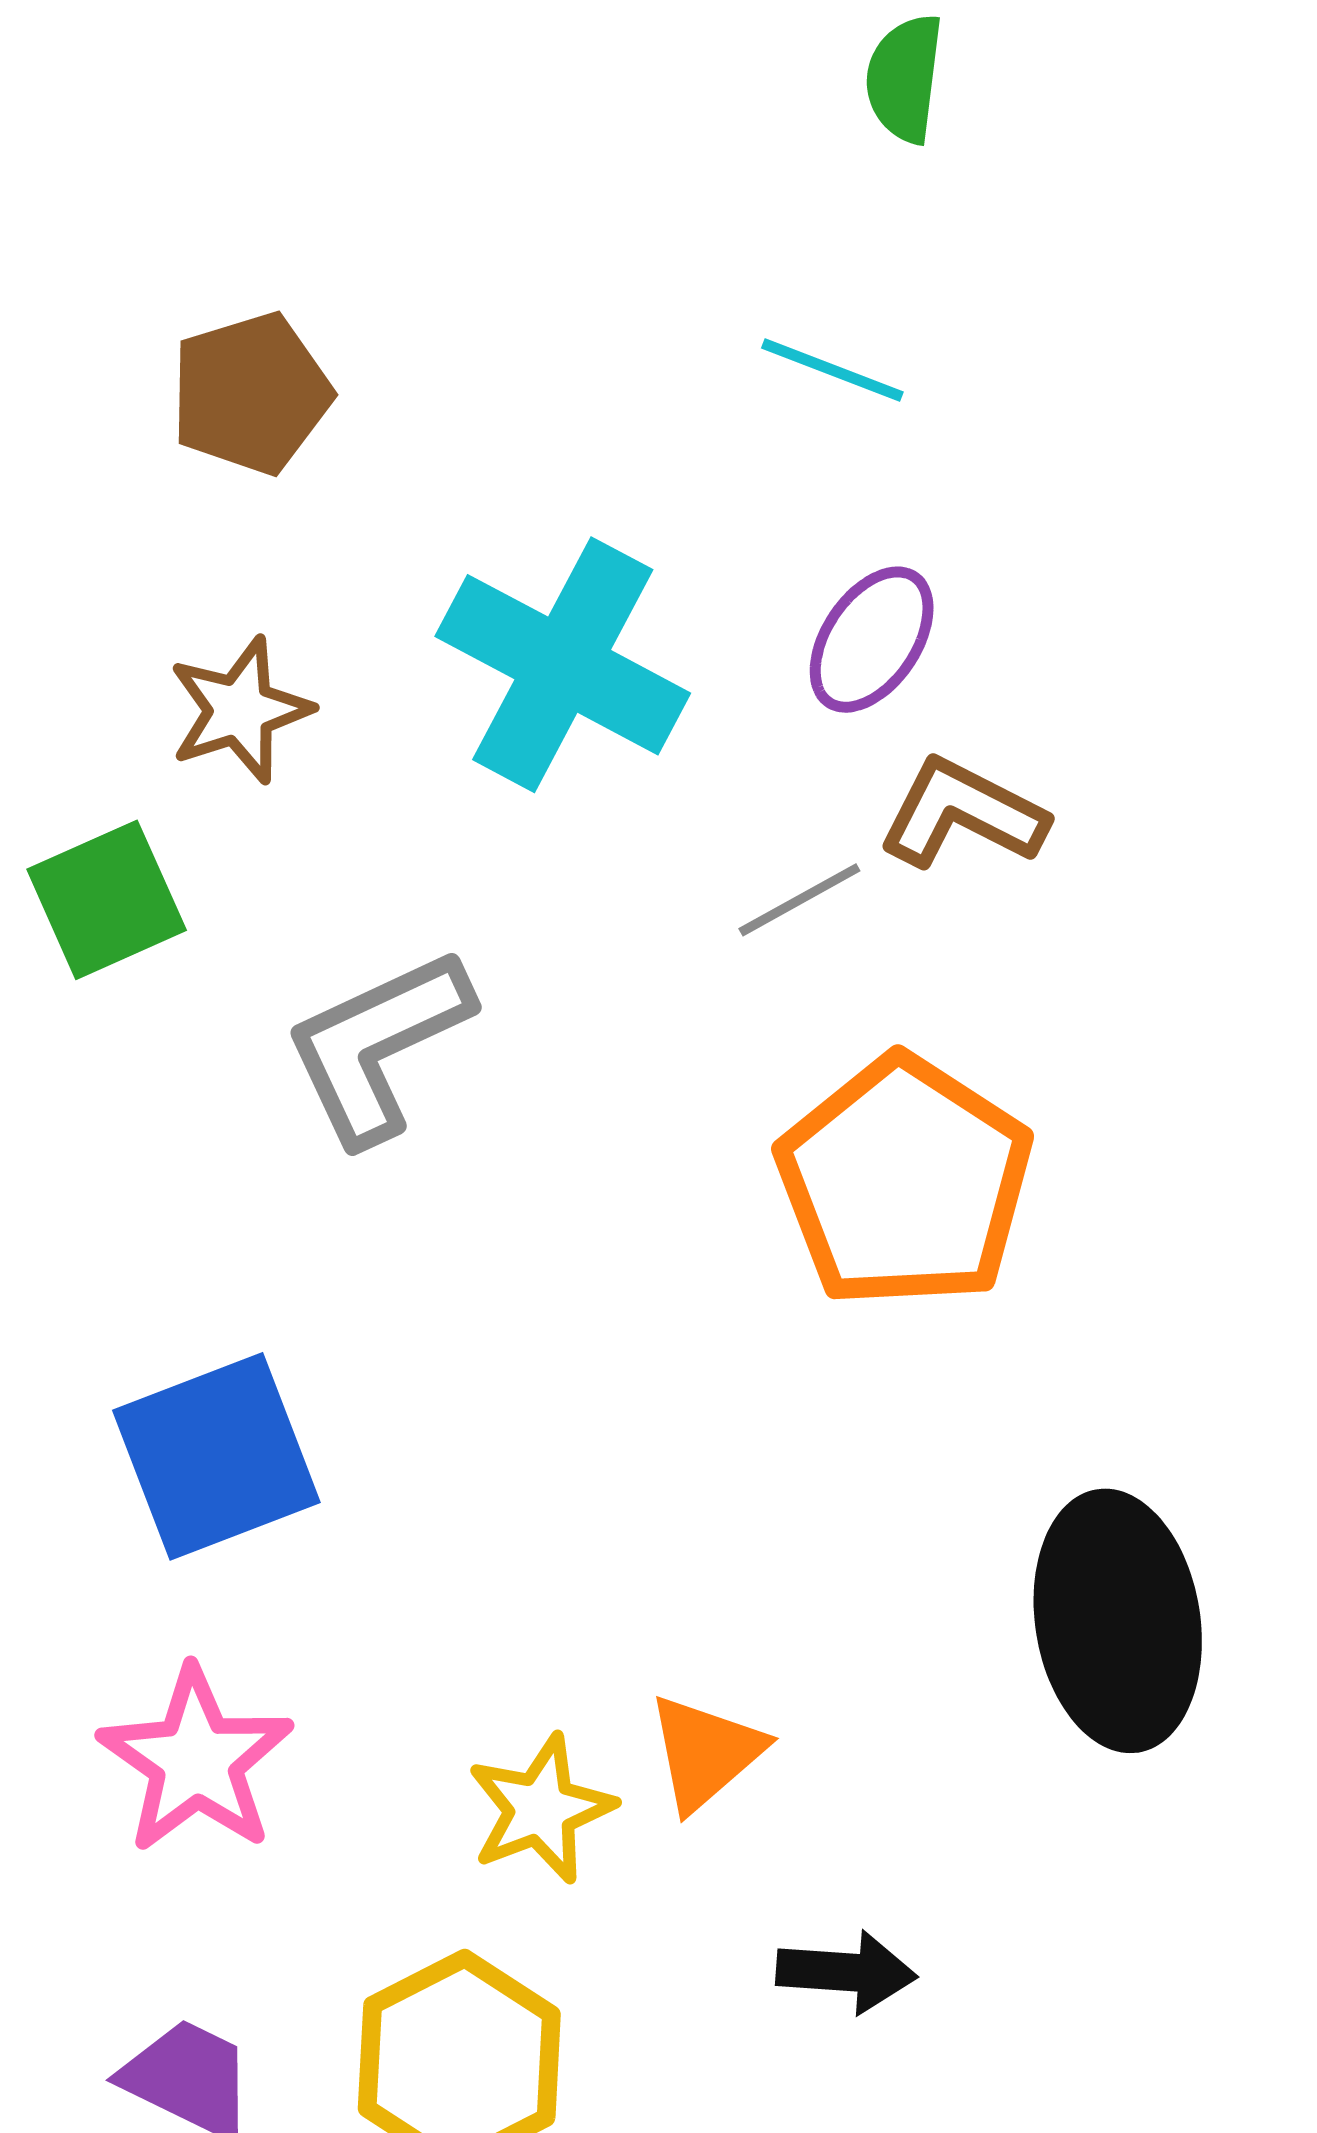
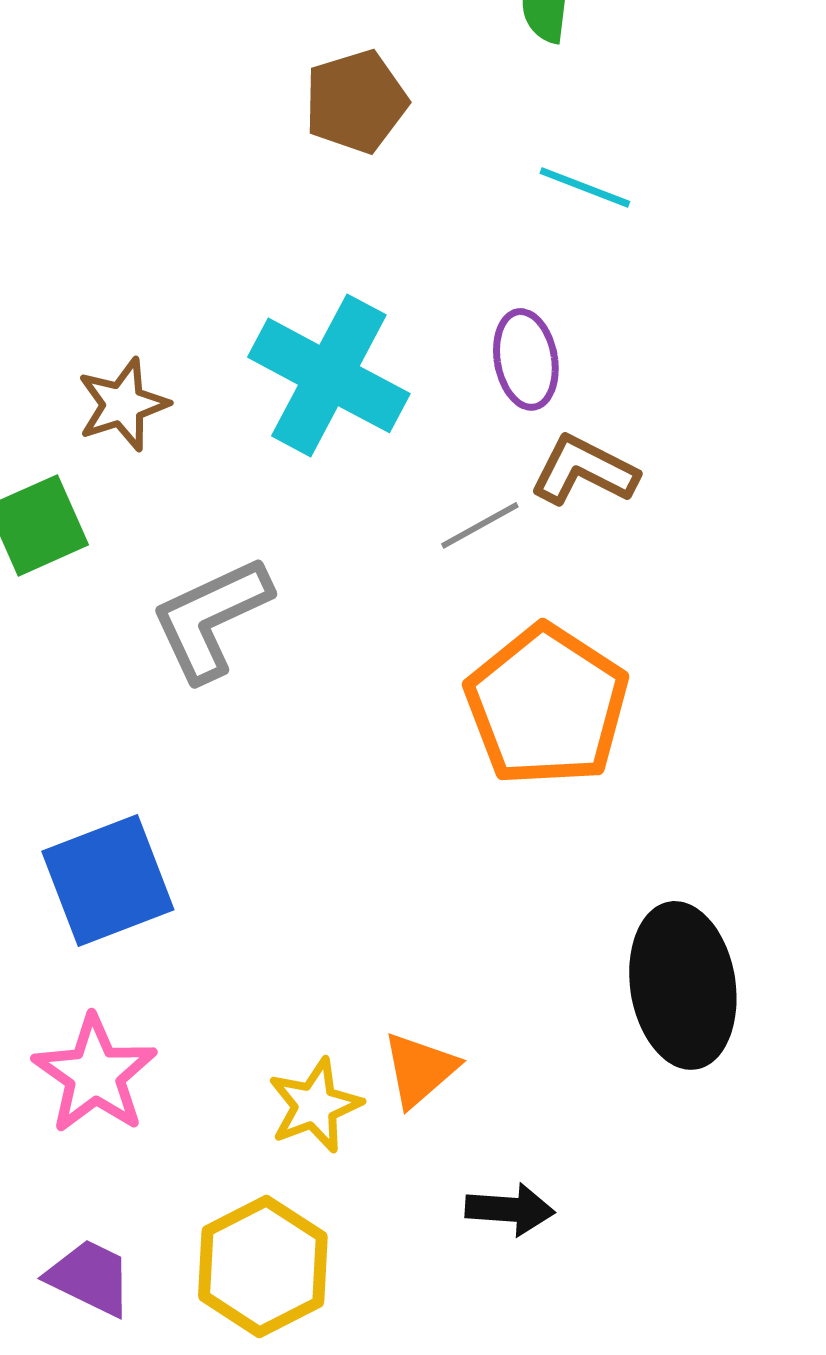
cyan line: (832, 370) -> (585, 187), moved
brown pentagon: (251, 393) -> (356, 101), moved
purple ellipse: (872, 640) -> (526, 359), turned -44

